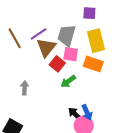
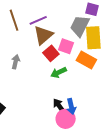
gray trapezoid: (67, 35) -> (80, 26), moved
gray arrow: (25, 88) -> (16, 62), moved

